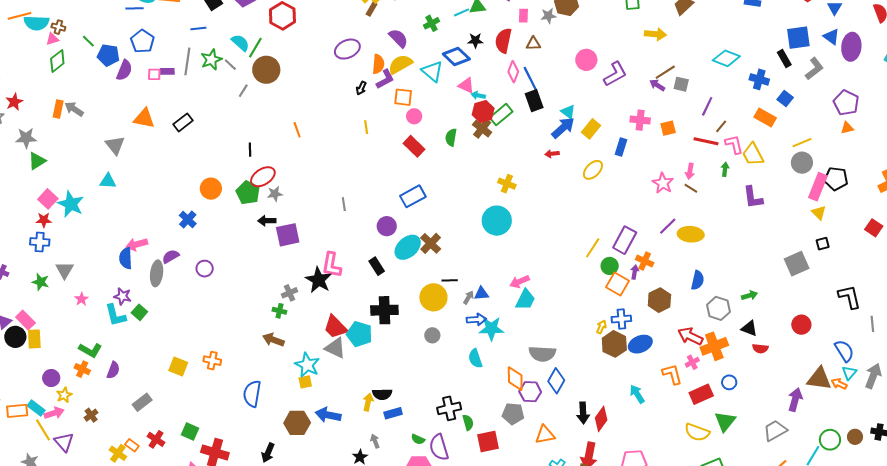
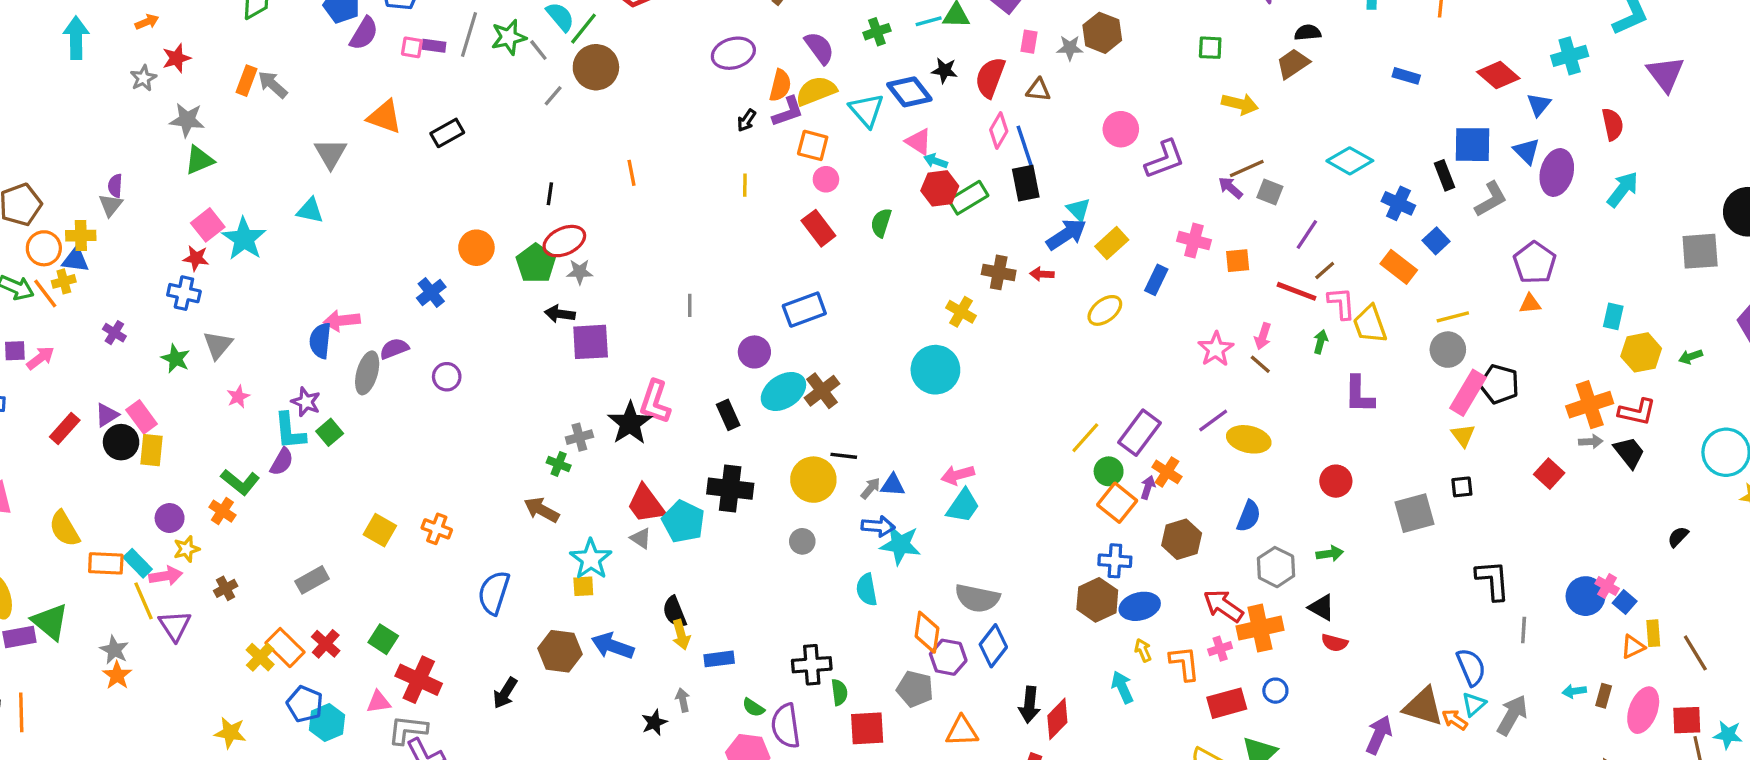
brown cross: (482, 129) -> (999, 272), moved, turned -36
red circle: (801, 325) -> (1336, 481), moved
yellow arrow: (601, 327) -> (1143, 650), moved, turned -56
gray triangle: (335, 348) -> (641, 538), size x0.6
purple semicircle: (113, 370) -> (282, 462), moved
black semicircle: (382, 394) -> (675, 612), moved, turned 60
yellow arrow: (368, 402) -> (681, 635), turned 144
orange rectangle: (132, 445) -> (285, 648), size x1.6

